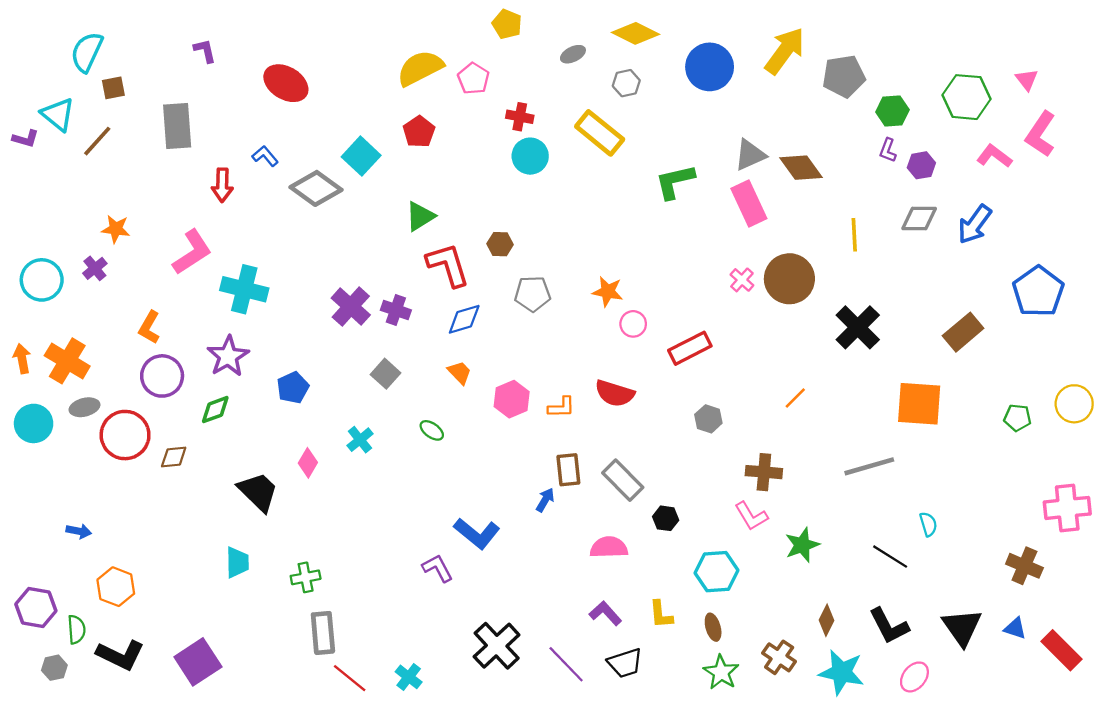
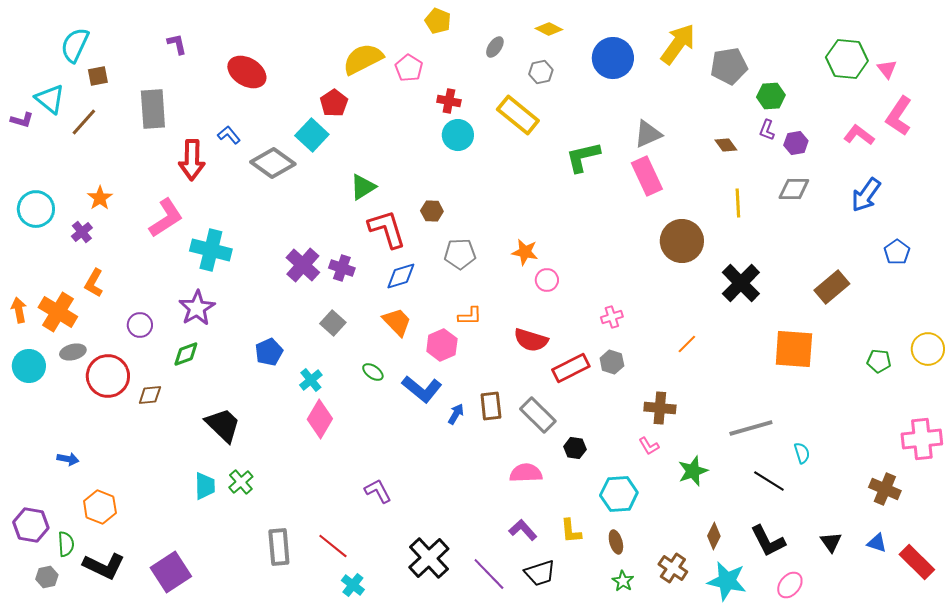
yellow diamond: (635, 33) -> (549, 29), size x0.7
gray ellipse: (573, 54) -> (495, 47), turned -30
green hexagon: (967, 97) -> (847, 59), moved
red pentagon: (419, 132) -> (334, 103), moved
brown diamond: (801, 168) -> (726, 145), moved, size x0.6
red arrow: (222, 185) -> (192, 160), size x1.4
blue arrow: (975, 224) -> (866, 195), moved
orange star: (116, 229) -> (100, 198), turned 30
cyan circle: (42, 280) -> (36, 209), moved
pink cross: (742, 280) -> (612, 317), moved, turned 30
blue pentagon: (1038, 291) -> (897, 252), size x0.6
orange L-shape: (149, 327) -> (94, 283), moved
red rectangle: (690, 348) -> (571, 368), moved
orange trapezoid: (460, 373) -> (397, 322), size x1.4
purple circle: (162, 376) -> (140, 325), size x0.7
blue pentagon: (293, 388) -> (269, 352), moved
orange L-shape: (561, 407) -> (470, 316), moved
pink diamond: (308, 463) -> (320, 419), moved, size x1.5
gray line: (869, 466) -> (751, 428), moved
blue arrow: (545, 500) -> (456, 414), moved
pink L-shape: (751, 516) -> (649, 446), size x0.7
blue L-shape: (477, 533) -> (422, 389), moved
green cross: (306, 577) -> (241, 482), moved, turned -30
black triangle: (962, 627) -> (831, 542), size x0.6
green star: (721, 672) -> (623, 581), size x0.7
red line: (350, 678) -> (333, 546), moved

